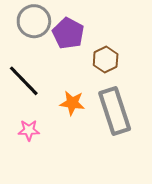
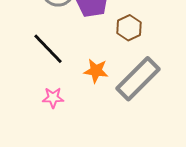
gray rectangle: (115, 111) -> (138, 79), turned 63

